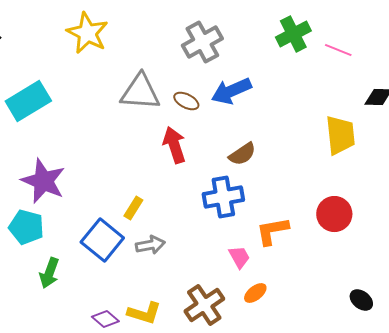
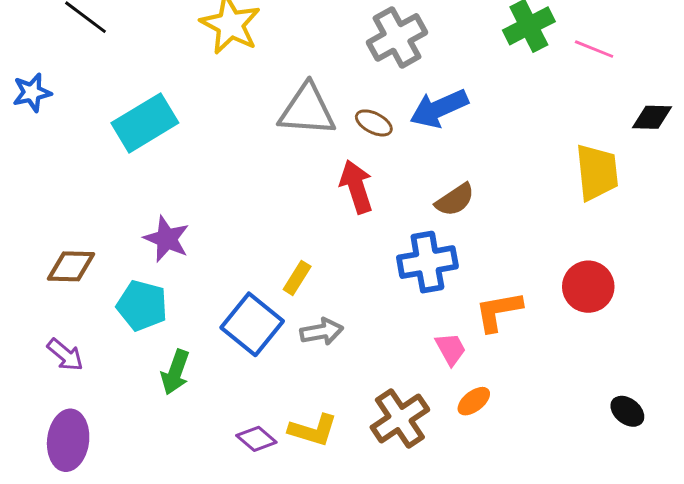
purple star: (43, 181) -> (167, 239), size x0.7

